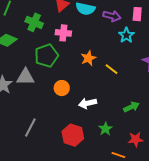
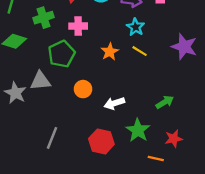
green cross: (34, 22) -> (44, 18), turned -36
cyan star: (126, 35) -> (136, 27), moved
yellow line: (111, 69) -> (140, 51), moved
green star: (105, 129) -> (138, 130), size x1.5

